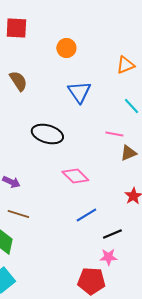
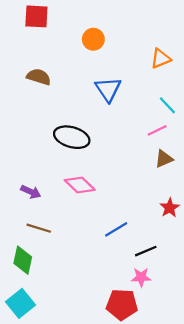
brown semicircle: (18, 81) -> (39, 77), turned -40
pink line: (114, 134) -> (157, 130), moved, turned -36
pink diamond: (75, 176) -> (80, 185), moved

